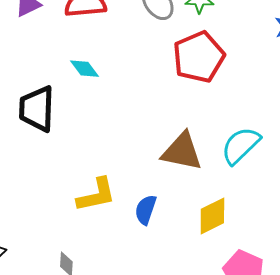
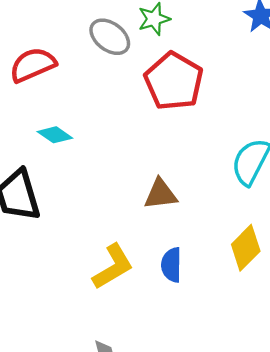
brown triangle: (182, 152) -> (161, 194), moved, size x0.7

